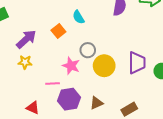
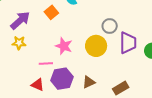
gray circle: (88, 50) -> (110, 26), moved
red triangle: (33, 108) -> (38, 85), moved

